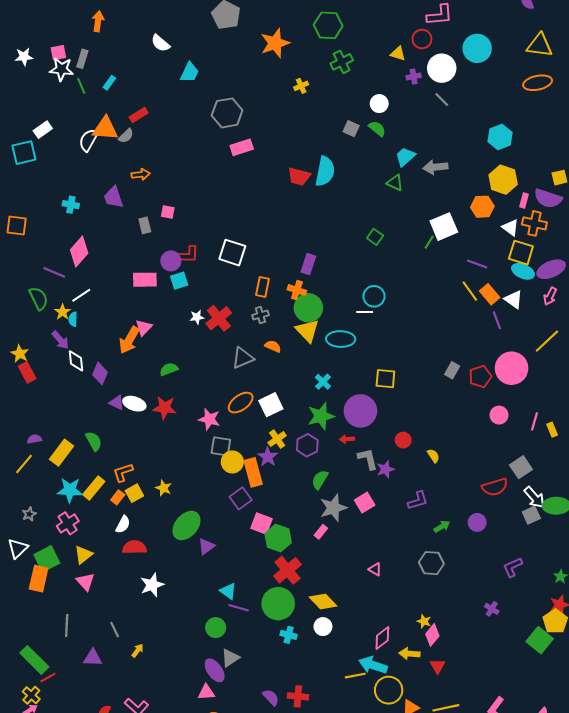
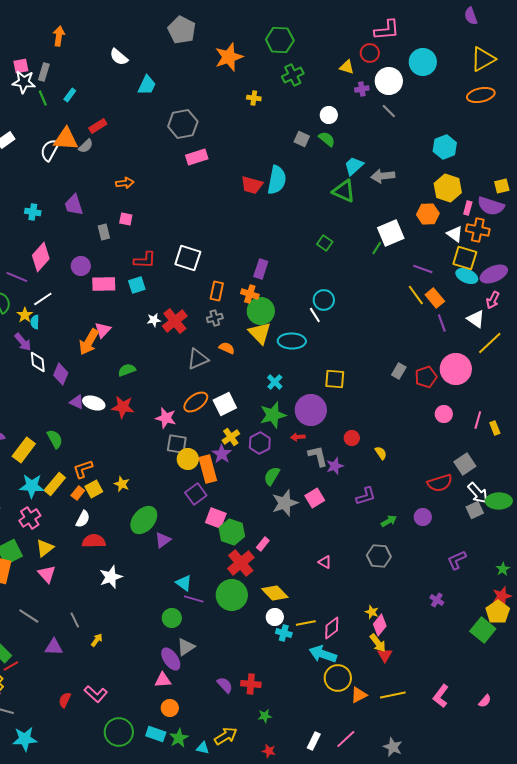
yellow triangle: (540, 45) -> (483, 59), turned -36
yellow cross: (301, 86) -> (254, 98), turned 32
orange arrow: (141, 174) -> (125, 183), moved
green triangle: (395, 183) -> (344, 191), size x1.4
purple circle: (171, 261) -> (81, 266), moved
white triangle: (514, 299) -> (476, 319), moved
white line: (365, 312) -> (315, 315), turned 56
pink rectangle: (321, 532) -> (263, 544), moved
gray line: (67, 626) -> (29, 616), turned -60
cyan cross: (289, 635) -> (284, 633), moved
yellow arrow: (409, 654) -> (378, 643), moved, turned -132
yellow line: (355, 676) -> (306, 623), moved

